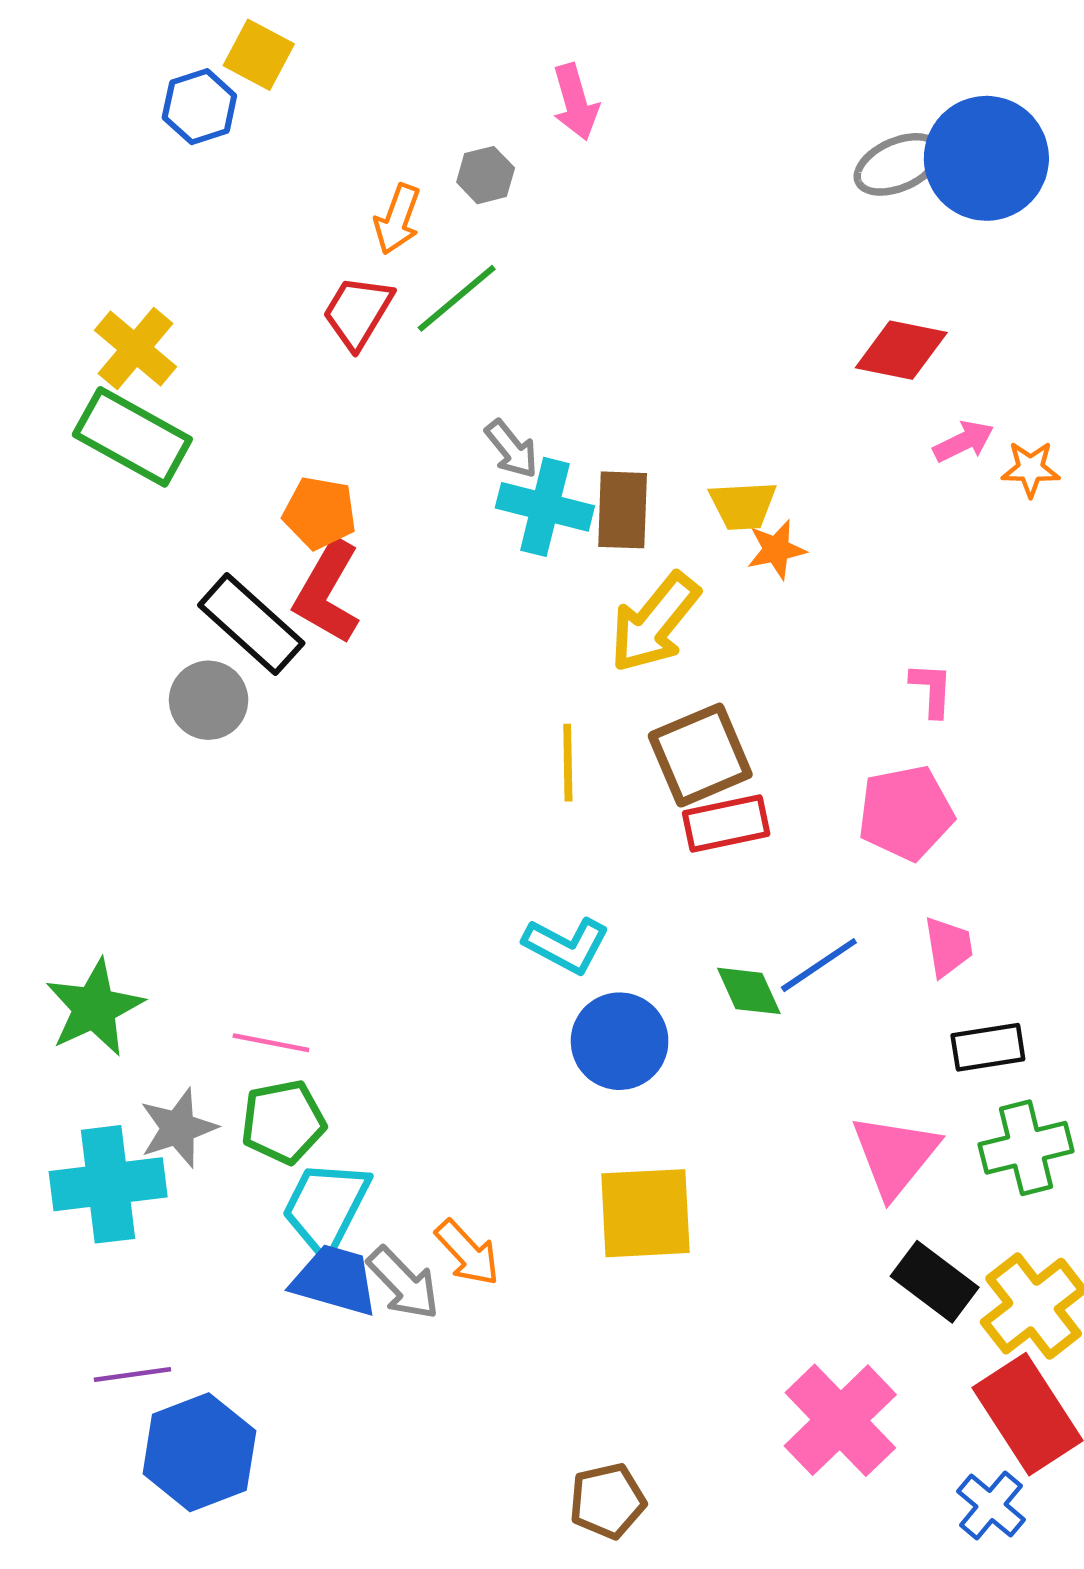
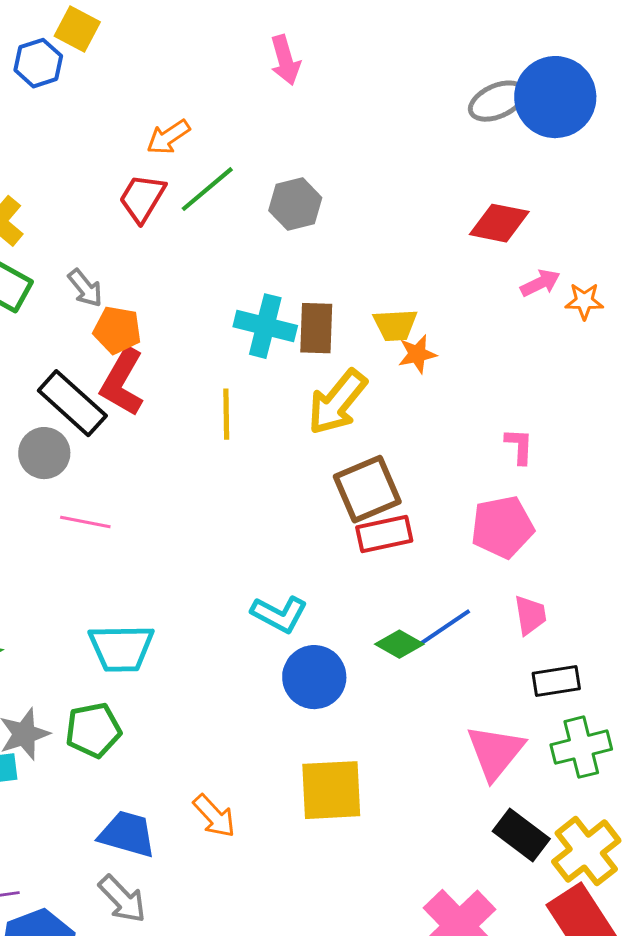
gray hexagon: (486, 175) -> (295, 204), moved, size x1.4
orange arrow: (397, 219) -> (168, 137), turned 36
gray arrow: (511, 449) -> (85, 288), moved
yellow line: (568, 763) -> (226, 414), moved
green diamond: (749, 991) -> (399, 644), turned -36
pink line: (271, 1043) -> (85, 522), moved
cyan trapezoid: (326, 1207) -> (121, 648), moved, turned -118
gray arrow: (403, 1283) -> (122, 899), moved

